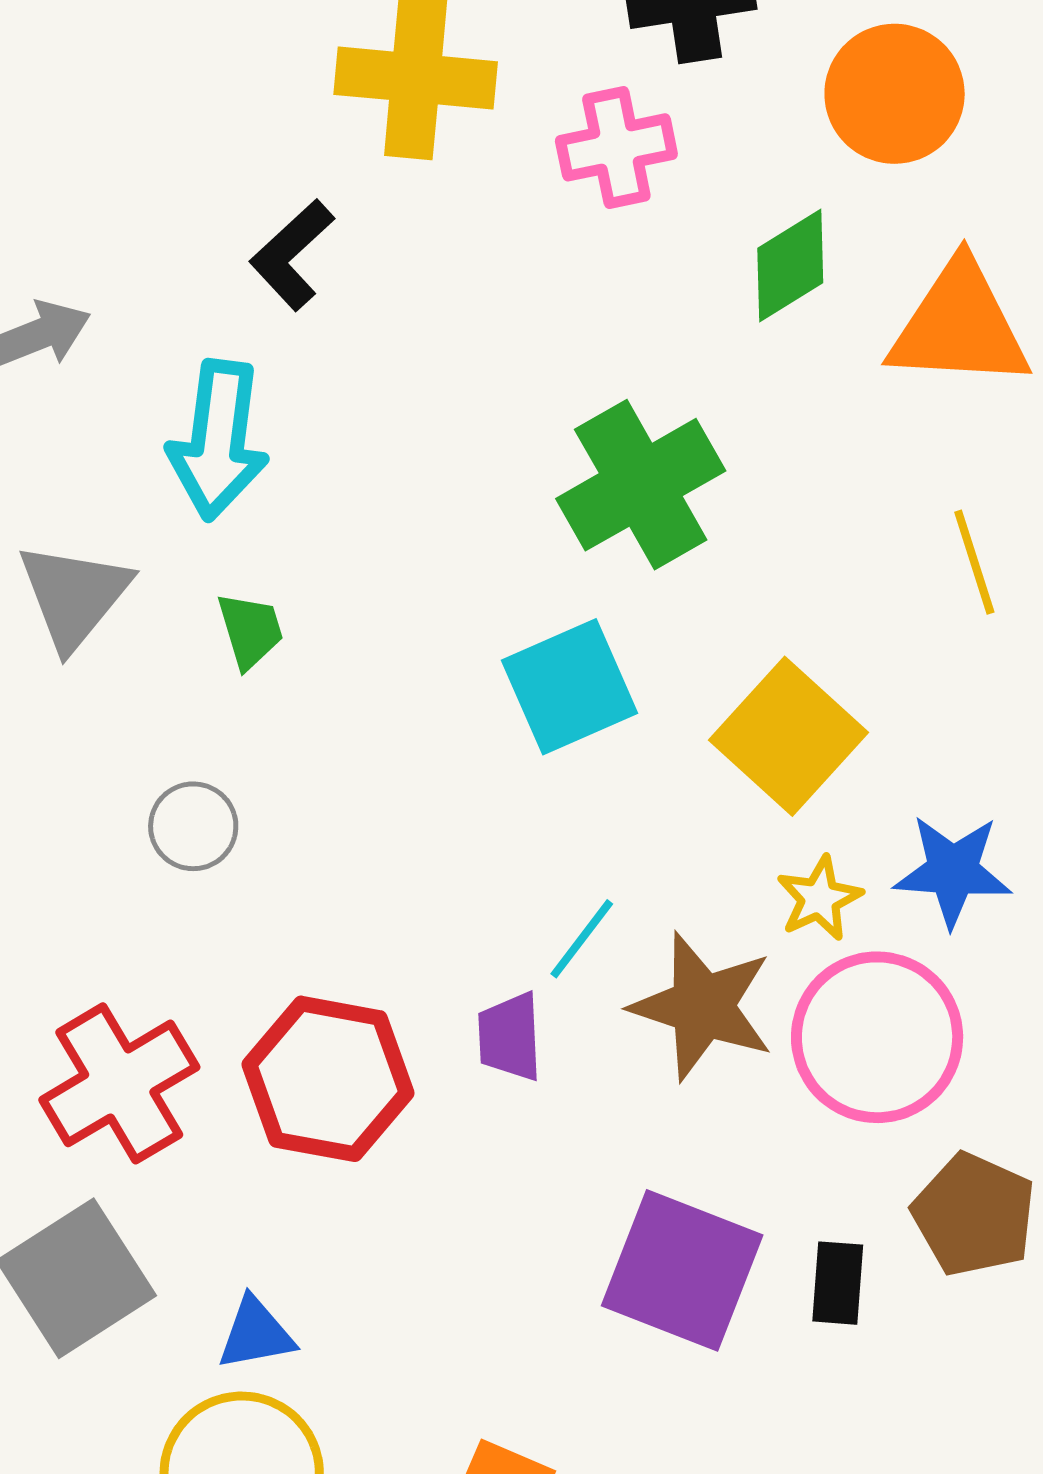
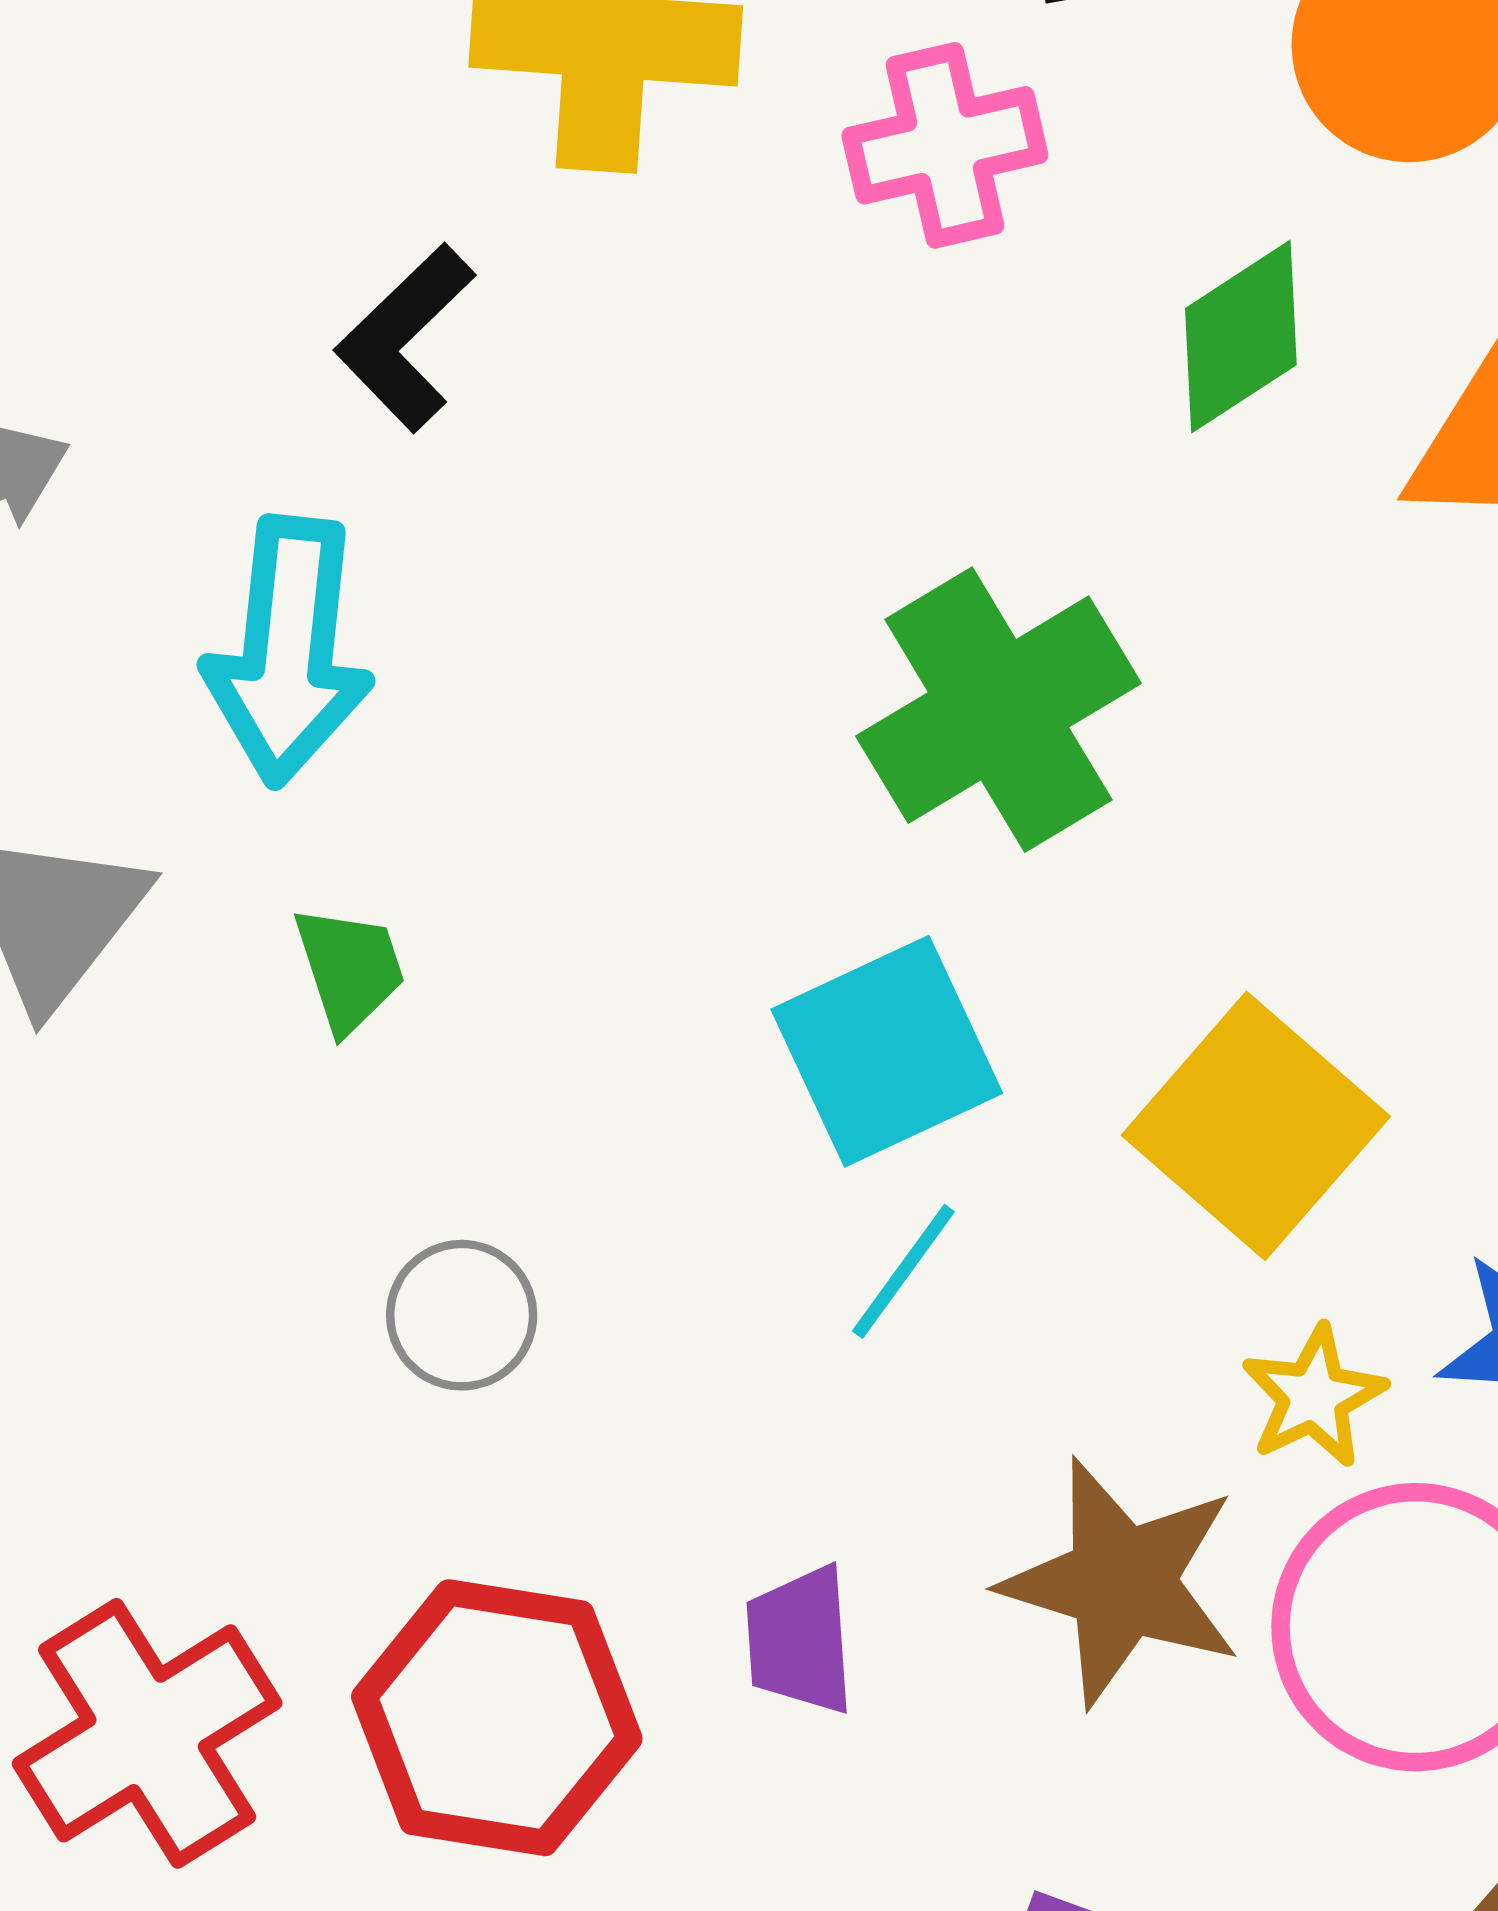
gray circle: (193, 826) -> (462, 1315), moved
cyan line: (582, 939) -> (903, 1271), moved

